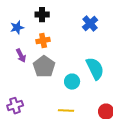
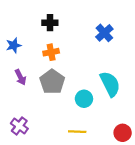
blue star: (17, 28) -> (14, 45), moved
purple arrow: (21, 56) -> (20, 77), moved
purple cross: (15, 106) -> (19, 126), turned -35

